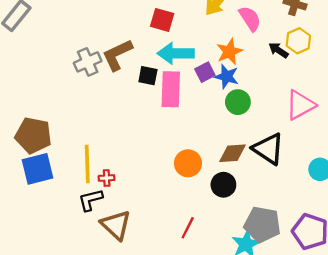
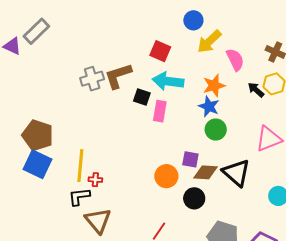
purple square: (205, 72) -> (190, 159), moved, turned 30
pink rectangle: (171, 89) -> (160, 111), size x0.7
blue square: (37, 169) -> (37, 164), turned 32

